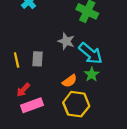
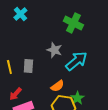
cyan arrow: (91, 53) -> (76, 61), turned -80
green star: (92, 74) -> (77, 98), moved

